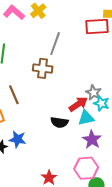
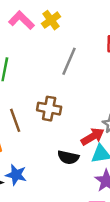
brown cross: (43, 68) -> (49, 109), moved

